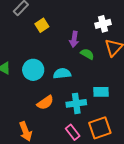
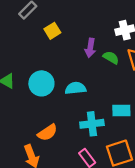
green semicircle: (87, 54) -> (111, 58), moved
orange semicircle: (45, 103) -> (47, 132), moved

